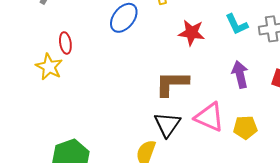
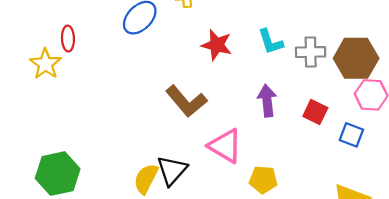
brown L-shape: (172, 83) -> (186, 101), turned -138
black triangle: (167, 124) -> (172, 170), moved
yellow pentagon: (245, 128) -> (263, 180), moved

